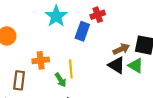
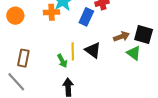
orange cross: (41, 60) -> (51, 12), moved
black triangle: (117, 65) -> (93, 50), moved

